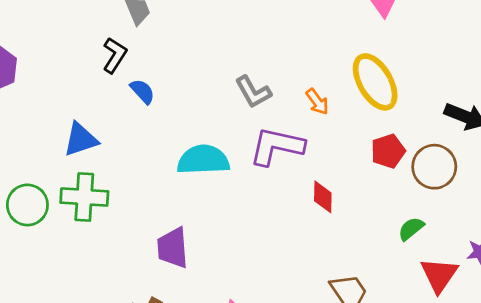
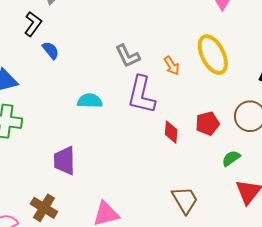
purple L-shape: (277, 146) -> (141, 95), turned -93
red pentagon: (388, 151) -> (208, 123), moved
cyan semicircle: (203, 160) -> (90, 101), size x0.7

